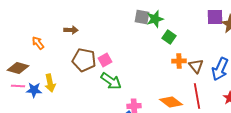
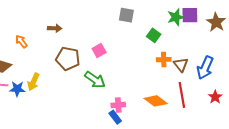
purple square: (215, 17) -> (190, 15), moved
green star: (155, 19) -> (176, 17), moved
pink square: (105, 60) -> (99, 51), moved
yellow arrow: (50, 83) -> (33, 82), turned 36

